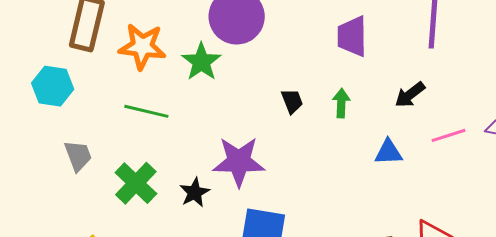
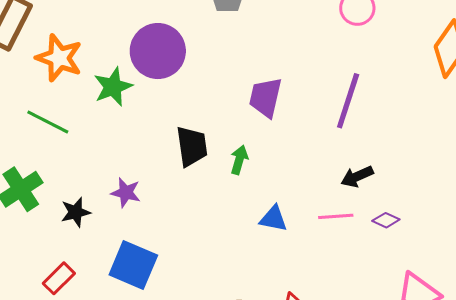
black arrow: (410, 95) -> (357, 177), moved
black trapezoid: (292, 101) -> (192, 146), size x1.6
purple star: (239, 162) -> (126, 193), size x0.6

